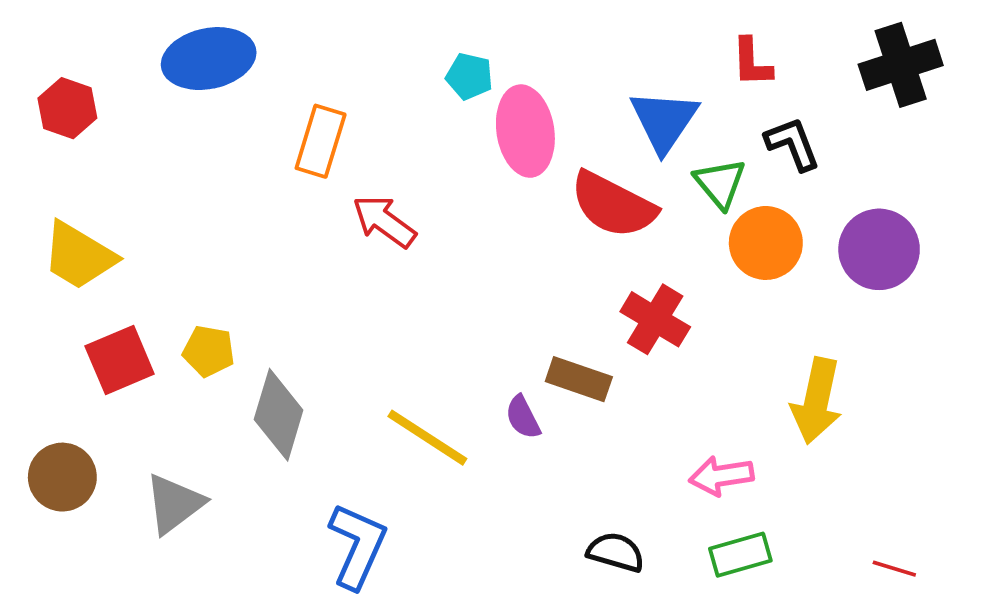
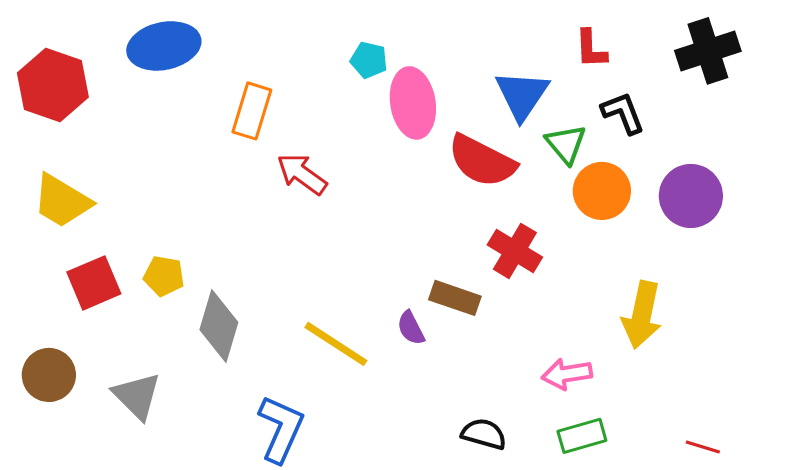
red hexagon: (67, 108) -> (53, 85), size x1.5
gray triangle: (174, 504) -> (137, 396), turned -38

